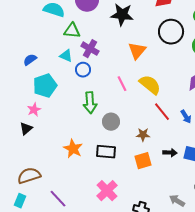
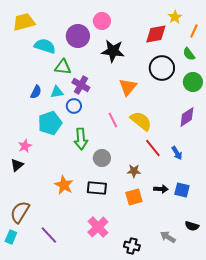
cyan triangle: (66, 56) -> (57, 92), turned -32
blue semicircle: (30, 60) -> (36, 92), moved, turned 152
cyan pentagon: (45, 86) -> (50, 123), moved
brown semicircle: (29, 176) -> (20, 212), turned -40

